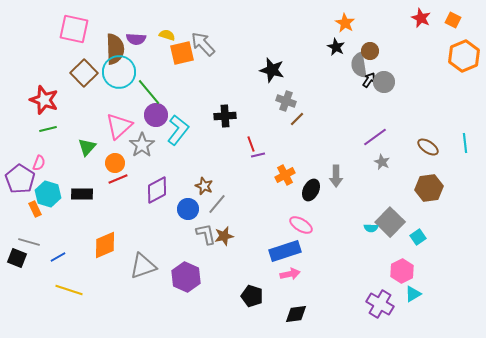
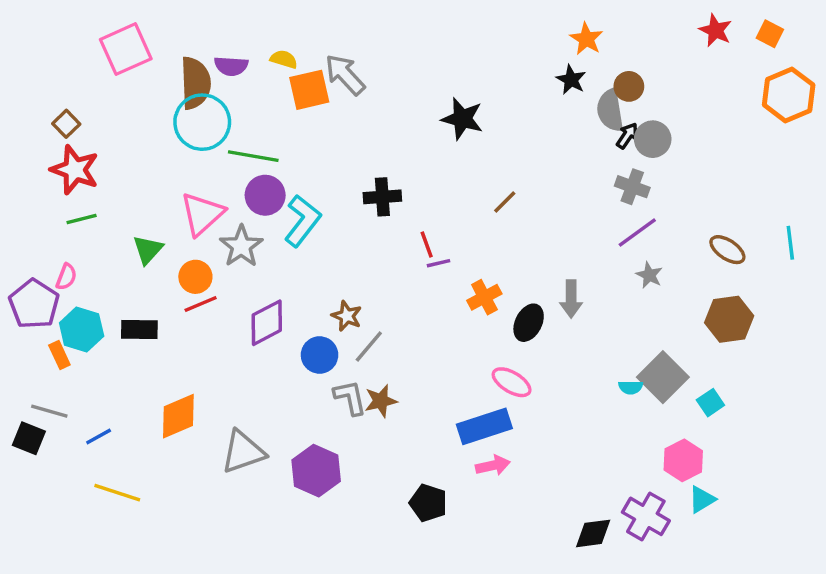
pink square: (74, 29) -> (126, 49), turned -36
brown square: (84, 73) -> (66, 124), moved, size x0.6
green line: (149, 92) -> (253, 156), turned -40
gray cross: (286, 101) -> (632, 187), moved
black diamond: (296, 314) -> (593, 533), moved

